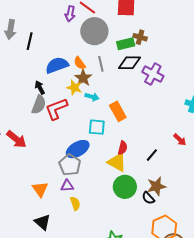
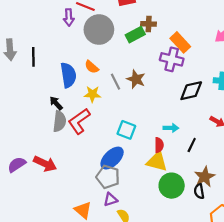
black diamond: (129, 63) -> (191, 91), moved
gray line: (101, 64) -> (116, 82), moved
blue semicircle: (57, 65) -> (68, 75), turned 115
brown star: (83, 78) -> (136, 79), moved
cyan arrow: (92, 97) -> (171, 128), moved
orange rectangle: (118, 111) -> (180, 42), moved
cyan square: (97, 127) -> (126, 130), turned 30
black semicircle: (148, 198) -> (199, 191), turned 48

